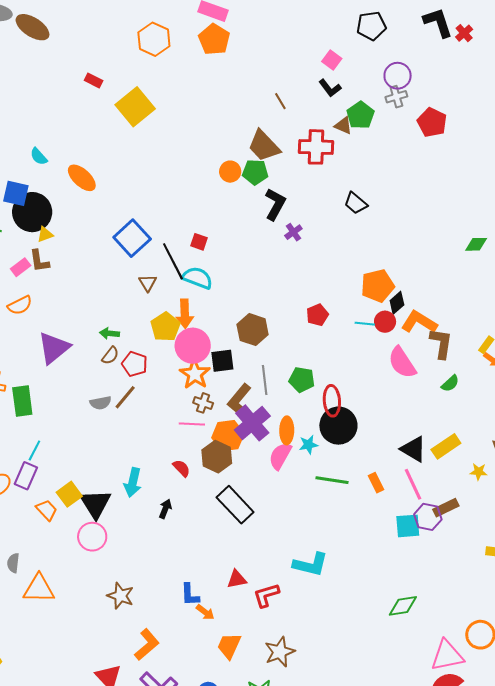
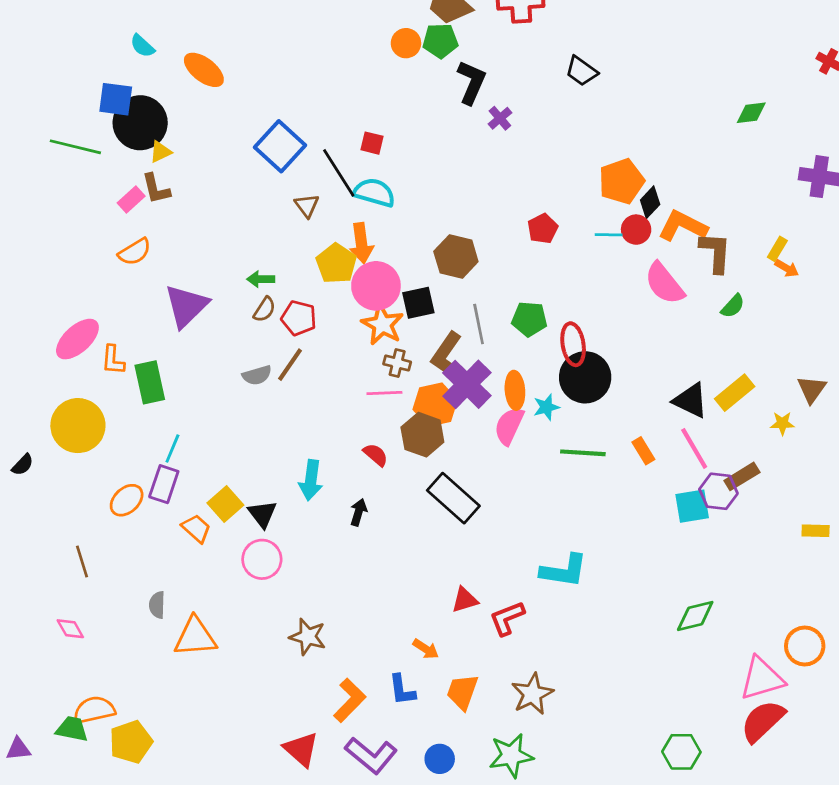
black triangle: (95, 504) -> (262, 514), size x0.7
blue L-shape: (190, 595) -> (402, 690), moved

